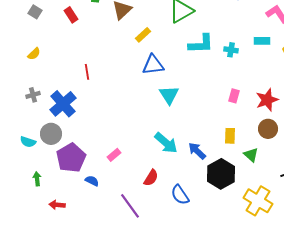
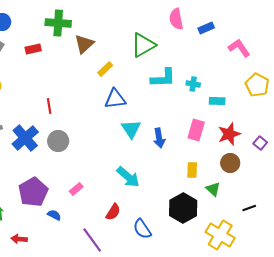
red rectangle: (71, 15) -> (33, 49), turned -70
cyan rectangle: (262, 41) -> (217, 101), moved
pink rectangle: (234, 96) -> (196, 130), size x1.5
gray circle: (51, 134) -> (58, 141), moved
blue arrow: (197, 151) -> (159, 138), moved, turned -144

